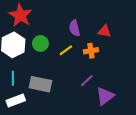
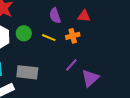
yellow line: (66, 50) -> (49, 38), turned 64

